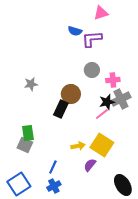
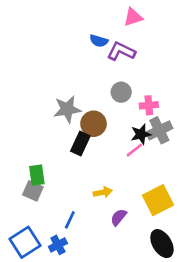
purple L-shape: (92, 39) -> (121, 51), turned 30
gray star: (31, 84) -> (67, 109), moved, size x1.5
yellow square: (102, 145) -> (158, 200), moved, turned 30
blue cross: (54, 186) -> (58, 245), moved

